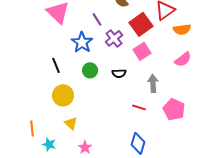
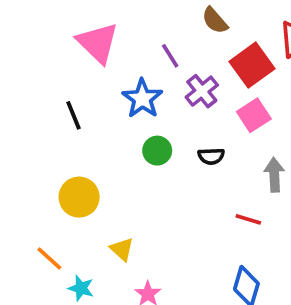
black line: (56, 65) -> (74, 115), moved
yellow circle: (63, 95) -> (79, 197), moved
orange line: (32, 128) -> (49, 258), turned -42

